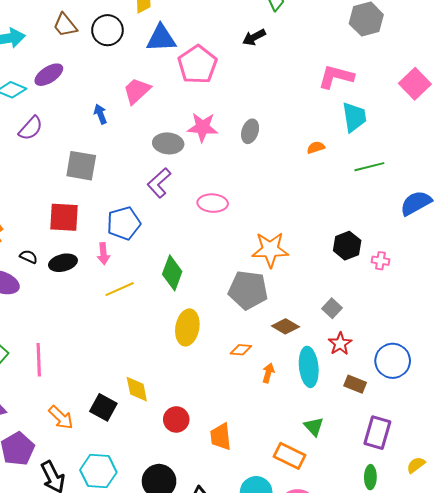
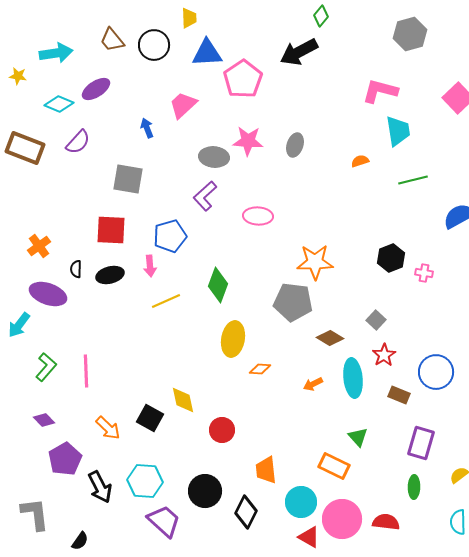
black arrow: (254, 37) -> (299, 52), size x1.6
black semicircle: (29, 257) -> (76, 269), turned -114
orange diamond: (241, 350) -> (260, 369), moved
orange arrow: (268, 373) -> (313, 384), turned -132
orange trapezoid: (221, 437) -> (266, 470), moved

